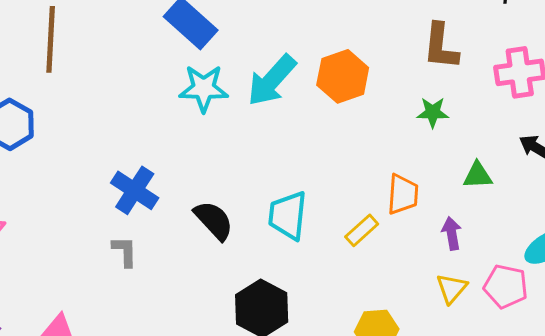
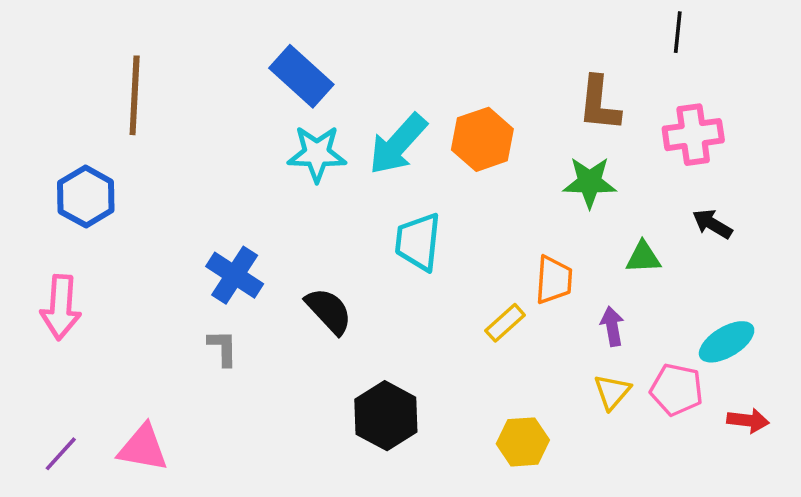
green star: (433, 112) -> (590, 182), size x1.4
cyan trapezoid: (288, 215) -> (418, 242), moved

